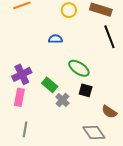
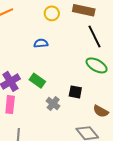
green ellipse: (79, 68) -> (97, 65), moved
green rectangle: (50, 85) -> (37, 81), moved

